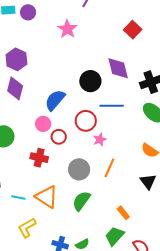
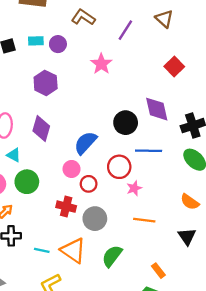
purple hexagon: (16, 59) -> (46, 83), moved
orange line: (109, 168) -> (144, 220), turned 72
gray circle: (79, 169) -> (95, 219), moved

